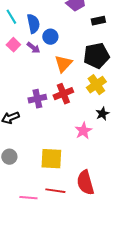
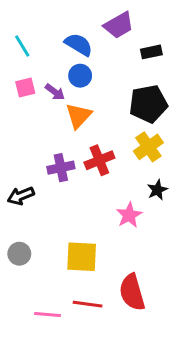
blue semicircle: (33, 24) -> (79, 45), moved, turned -48
pink square: (13, 45) -> (25, 88), turned 32
orange triangle: (63, 64) -> (79, 116), moved

